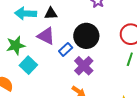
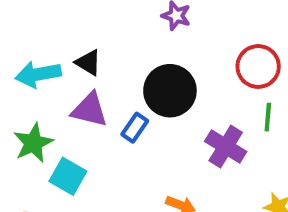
black triangle: (51, 13) -> (88, 63), turned 48
purple cross: (84, 66) -> (226, 146), moved

